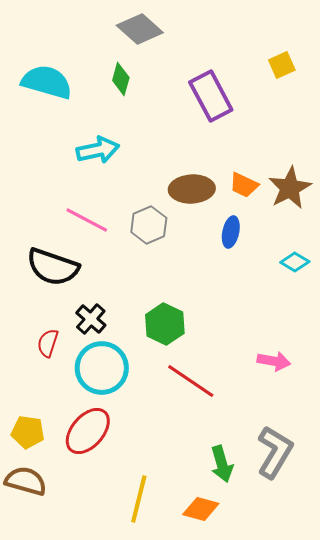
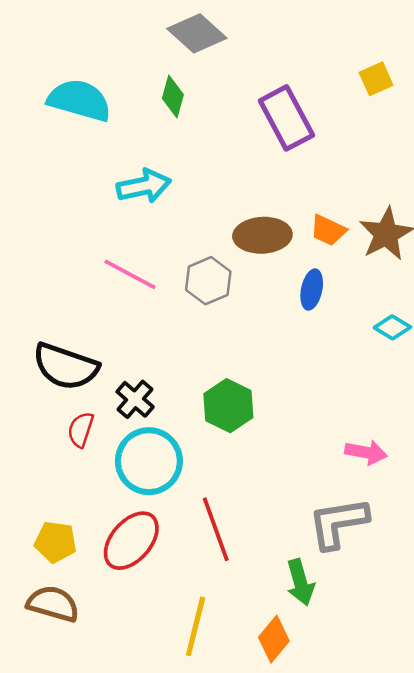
black semicircle: (53, 267) -> (66, 367), moved
red line: (191, 381) -> (216, 529), moved, turned 36
gray L-shape: (275, 452) -> (338, 523), moved, turned -130
orange diamond: (201, 509) -> (274, 639), turned -66

